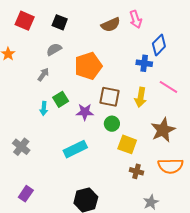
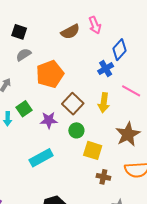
gray semicircle: (54, 49) -> (24, 55), moved
blue cross: (144, 63) -> (106, 69), turned -35
brown square: (110, 97) -> (73, 104), turned 35

